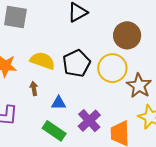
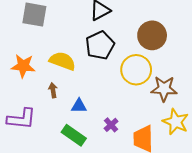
black pentagon: (76, 63) -> (100, 45), moved
brown star: (139, 86) -> (164, 89), turned -30
purple cross: (89, 121) -> (111, 125), size x0.6

